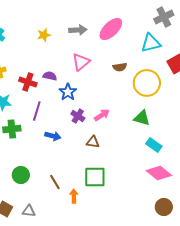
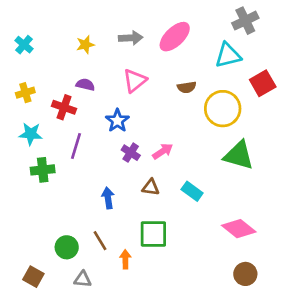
purple semicircle: (50, 76) -> (85, 85), moved
green triangle: (142, 118) -> (239, 155), moved, size x1.4
blue arrow: (53, 136) -> (108, 198), moved, turned -112
cyan rectangle: (154, 145) -> (192, 191), moved
green circle: (21, 175) -> (67, 247), moved
gray triangle: (29, 211) -> (83, 279), moved

